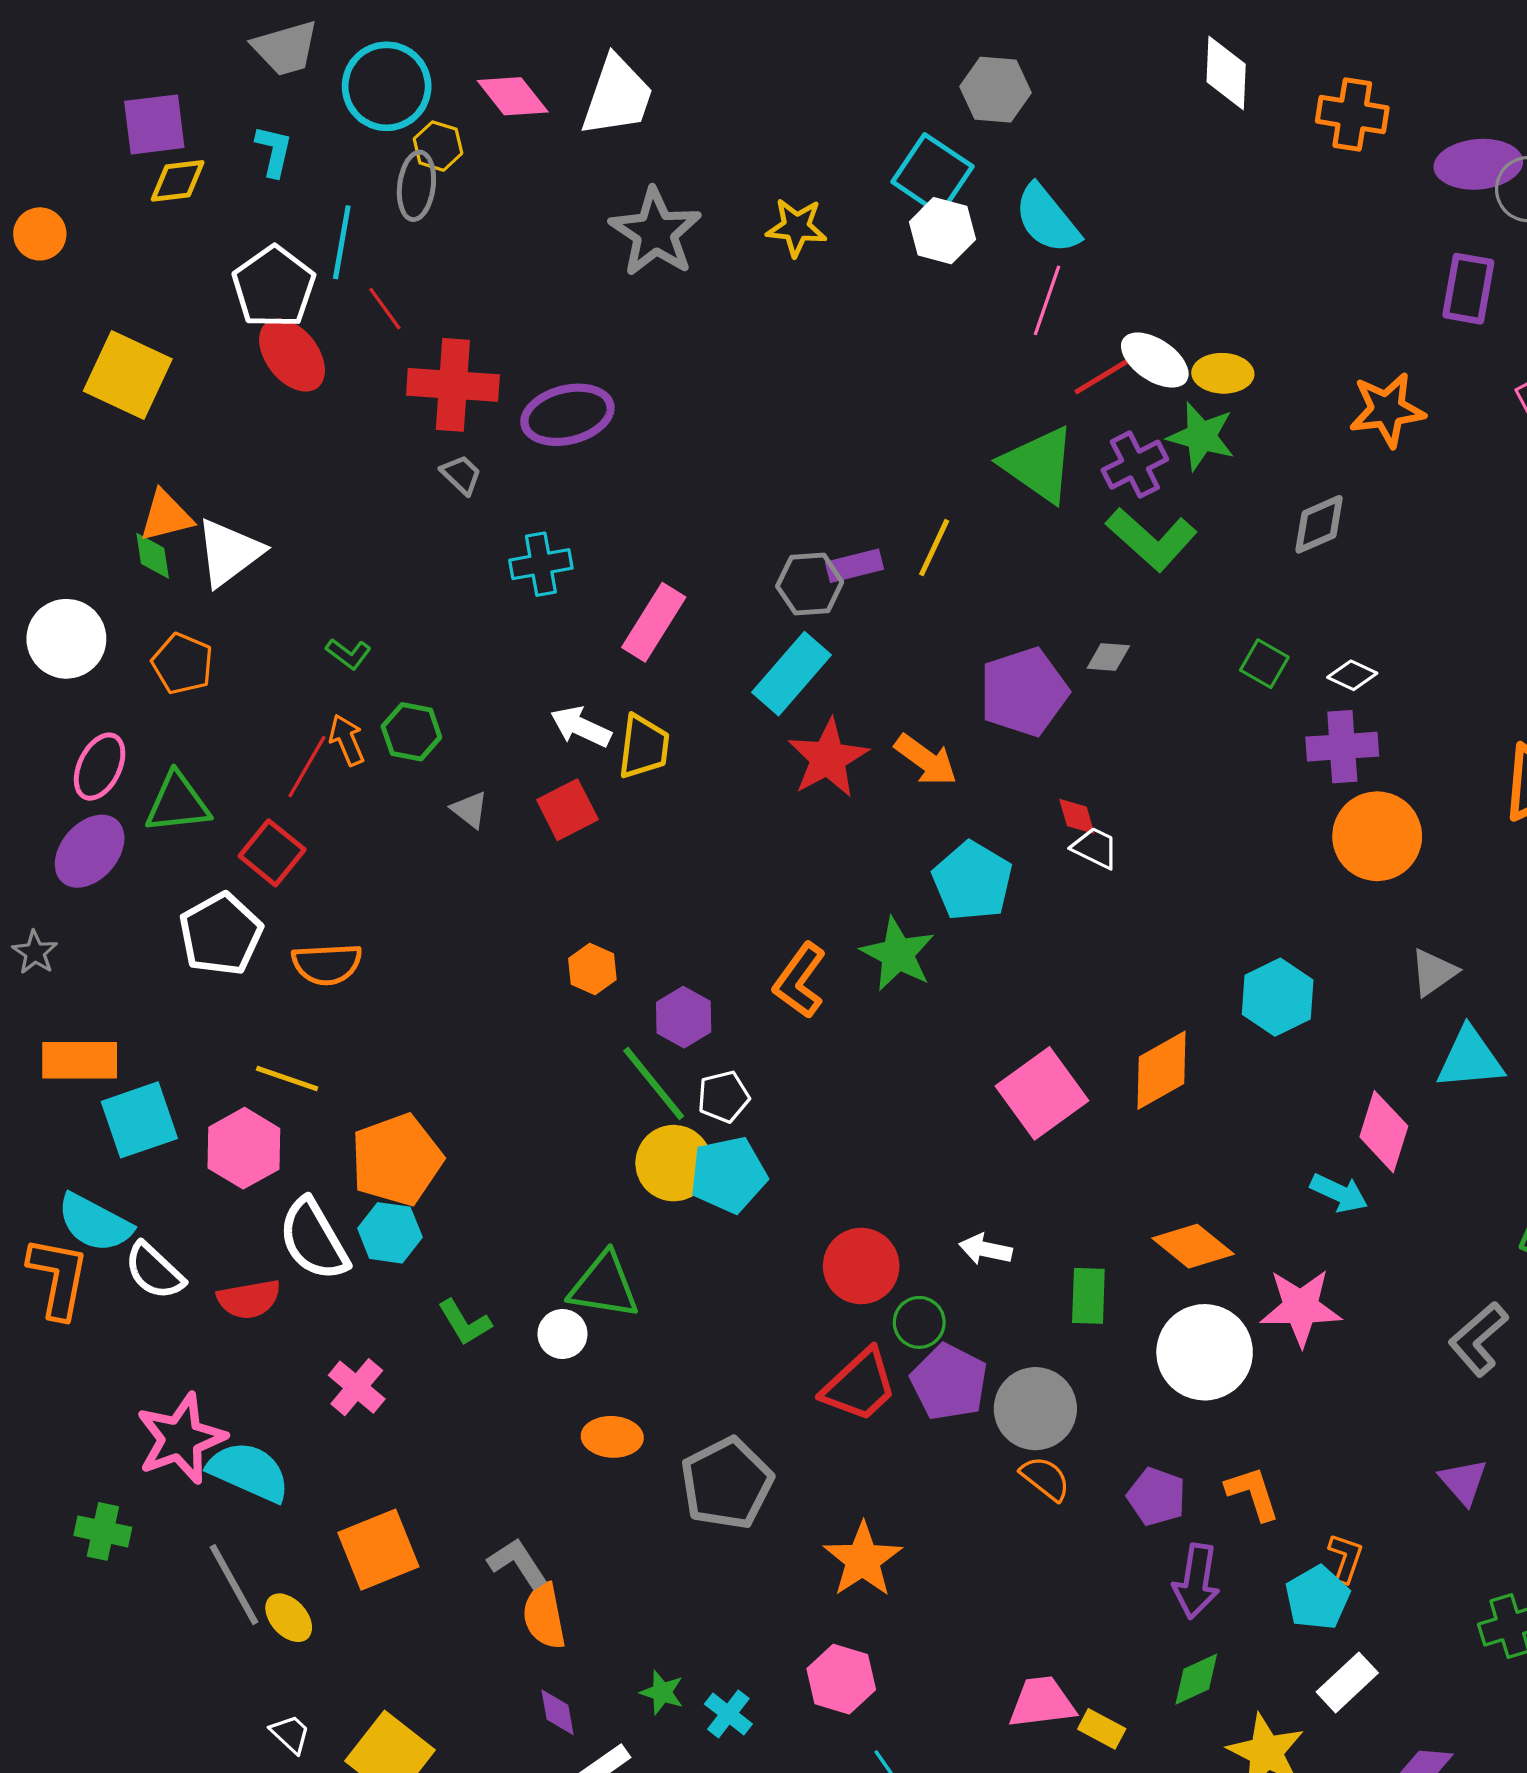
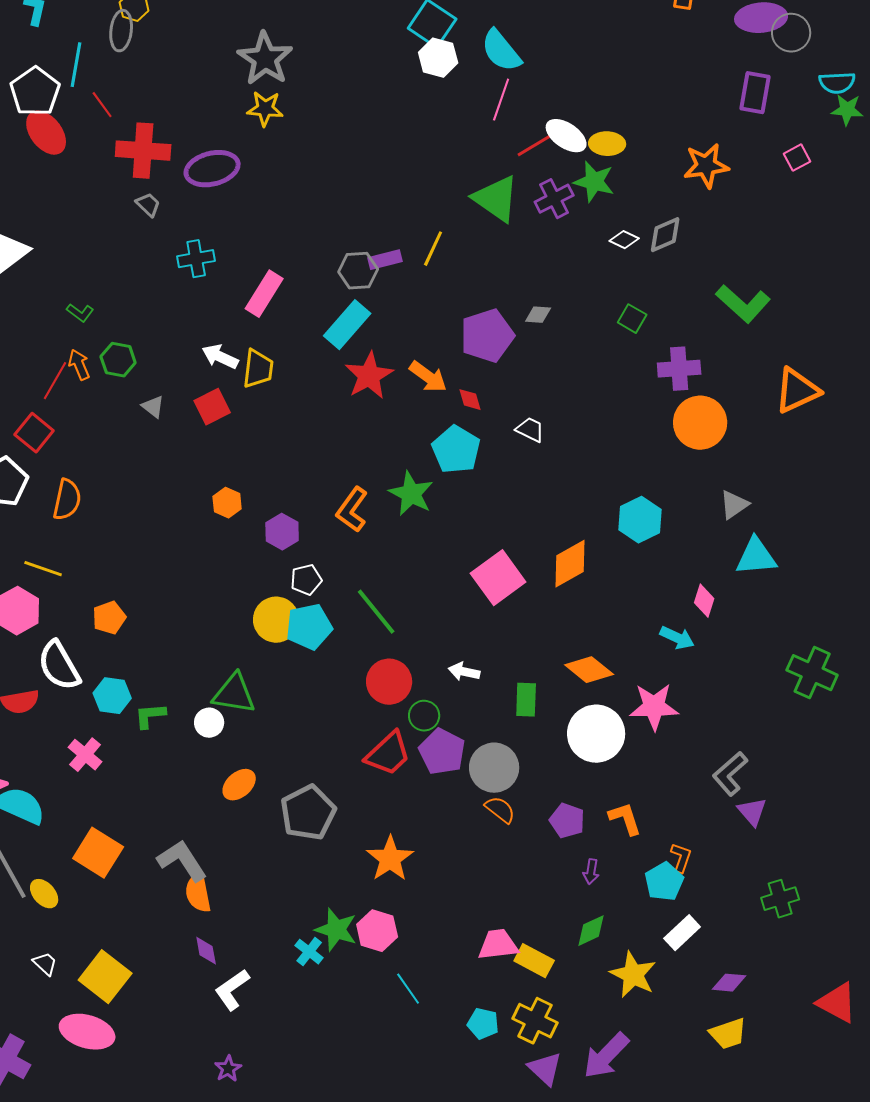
yellow star: (796, 227) -> (265, 109), moved
green L-shape: (1151, 539) -> (743, 304), moved
white diamond: (1352, 675) -> (624, 240), moved
red diamond: (1077, 816) -> (470, 400), moved
orange semicircle: (327, 964) -> (67, 500), turned -75
green line: (654, 1083) -> (376, 612), moved
pink diamond: (1384, 1132) -> (704, 601), size x0.7
orange pentagon: (397, 1160) -> (109, 618), size x0.6
cyan hexagon: (390, 1233) -> (112, 696), moved
green L-shape: (465, 1322) -> (150, 716), turned 116
gray L-shape: (1478, 1339) -> (730, 774), moved
orange ellipse: (612, 1437) -> (239, 785), turned -44
orange square: (378, 1550) -> (98, 853), turned -36
gray L-shape: (518, 1563) -> (182, 861), size x1.4
purple arrow: (1196, 1581) -> (591, 872), size x0.6
green star: (662, 1692) -> (336, 930), moved, size x1.6
yellow rectangle: (1102, 1729) -> (534, 961), size x1.4

